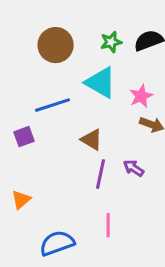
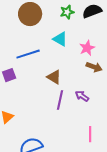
cyan triangle: (101, 83) -> (60, 39), size x0.7
pink line: (108, 225) -> (90, 134), moved

